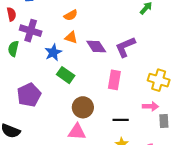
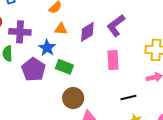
purple diamond: (96, 46) -> (87, 32), turned -75
purple pentagon: (29, 95) -> (34, 70), moved
brown circle: (83, 107) -> (73, 98), moved

